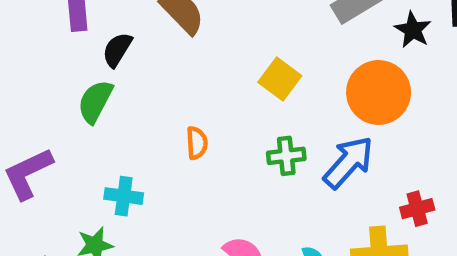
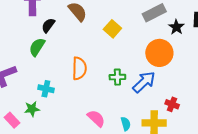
yellow square: (280, 79) -> (112, 29), moved
orange semicircle: (197, 143) -> (79, 68), size x1.6
red cross: (417, 209) -> (172, 104), turned 32

